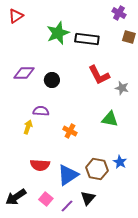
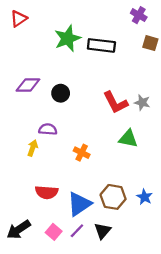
red L-shape: (99, 75) -> (115, 103), moved
blue star: (120, 162) -> (145, 197), moved
purple line: (67, 206) -> (77, 231), moved

